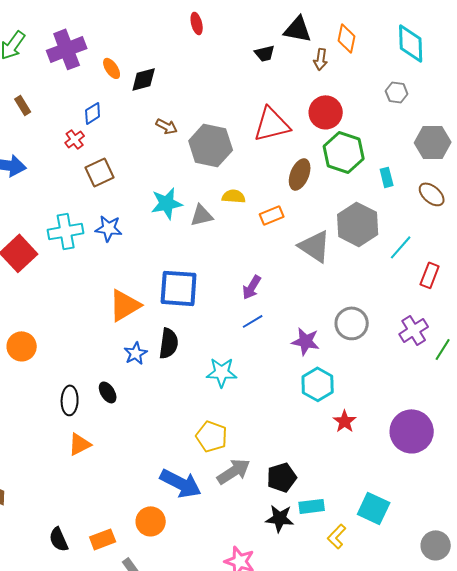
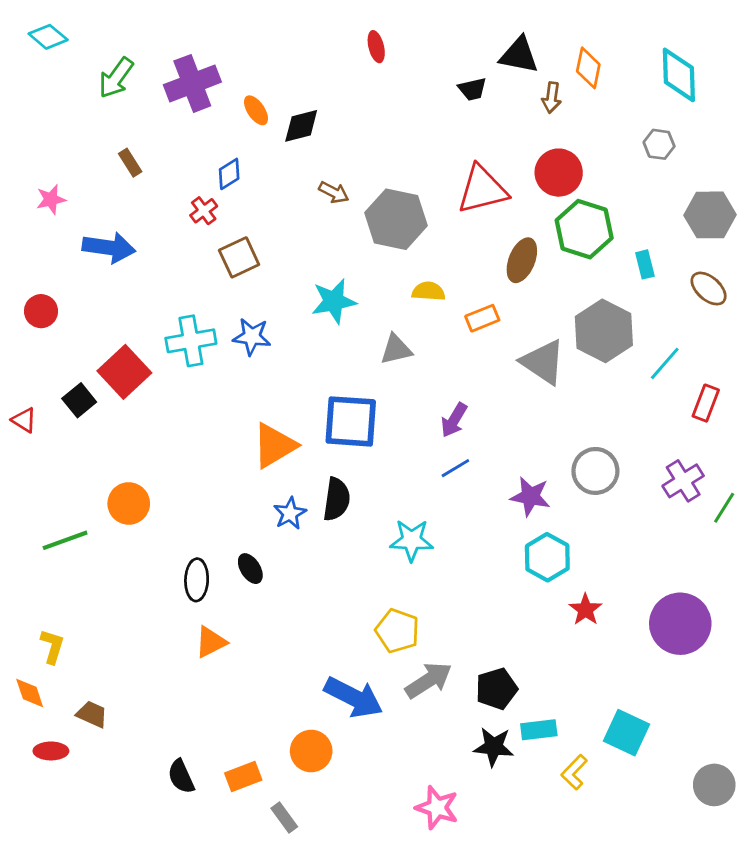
gray triangle: (202, 215) -> (396, 349), moved

